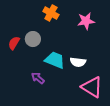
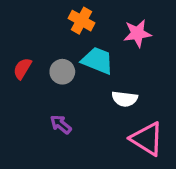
gray circle: (33, 39) -> (62, 72), moved
cyan trapezoid: (55, 60) -> (97, 61), moved

